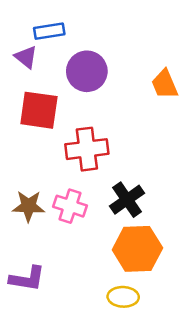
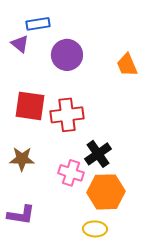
red square: (39, 110) -> (30, 106), moved
pink cross: (70, 206) -> (71, 173), moved

